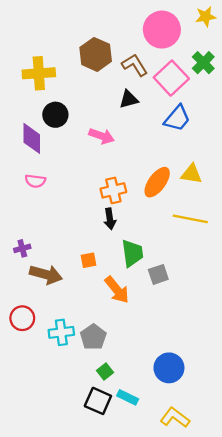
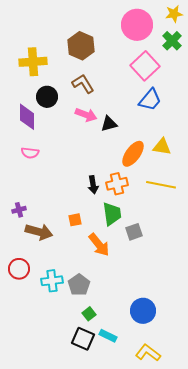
green cross: (203, 63) -> (172, 41), moved
brown L-shape: (135, 65) -> (83, 84), moved
black triangle: (129, 99) -> (109, 124), moved
orange cross: (113, 190) -> (117, 184), moved

